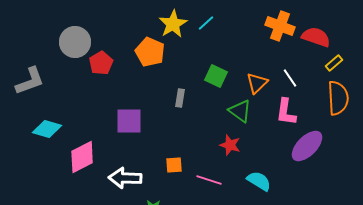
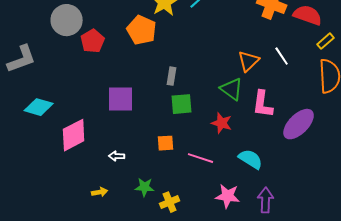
green square: (216, 76) -> (182, 104), moved, turned -30
pink L-shape: (286, 112) -> (263, 104), moved
white arrow: (125, 178) -> (117, 156), size x0.5

